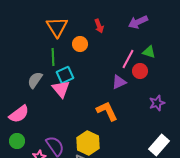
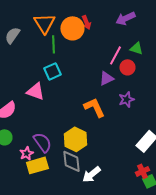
orange circle: (80, 44) -> (72, 28), moved, size x1.5
green line: (53, 57) -> (53, 44), moved
gray semicircle: (35, 80) -> (12, 35), moved
pink triangle: (61, 89) -> (35, 91), moved, turned -30
purple star: (157, 103) -> (126, 99), moved

